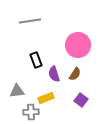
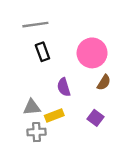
black rectangle: (36, 60) -> (42, 52), moved
brown semicircle: (75, 74) -> (104, 82), moved
gray triangle: (17, 91) -> (32, 107), moved

